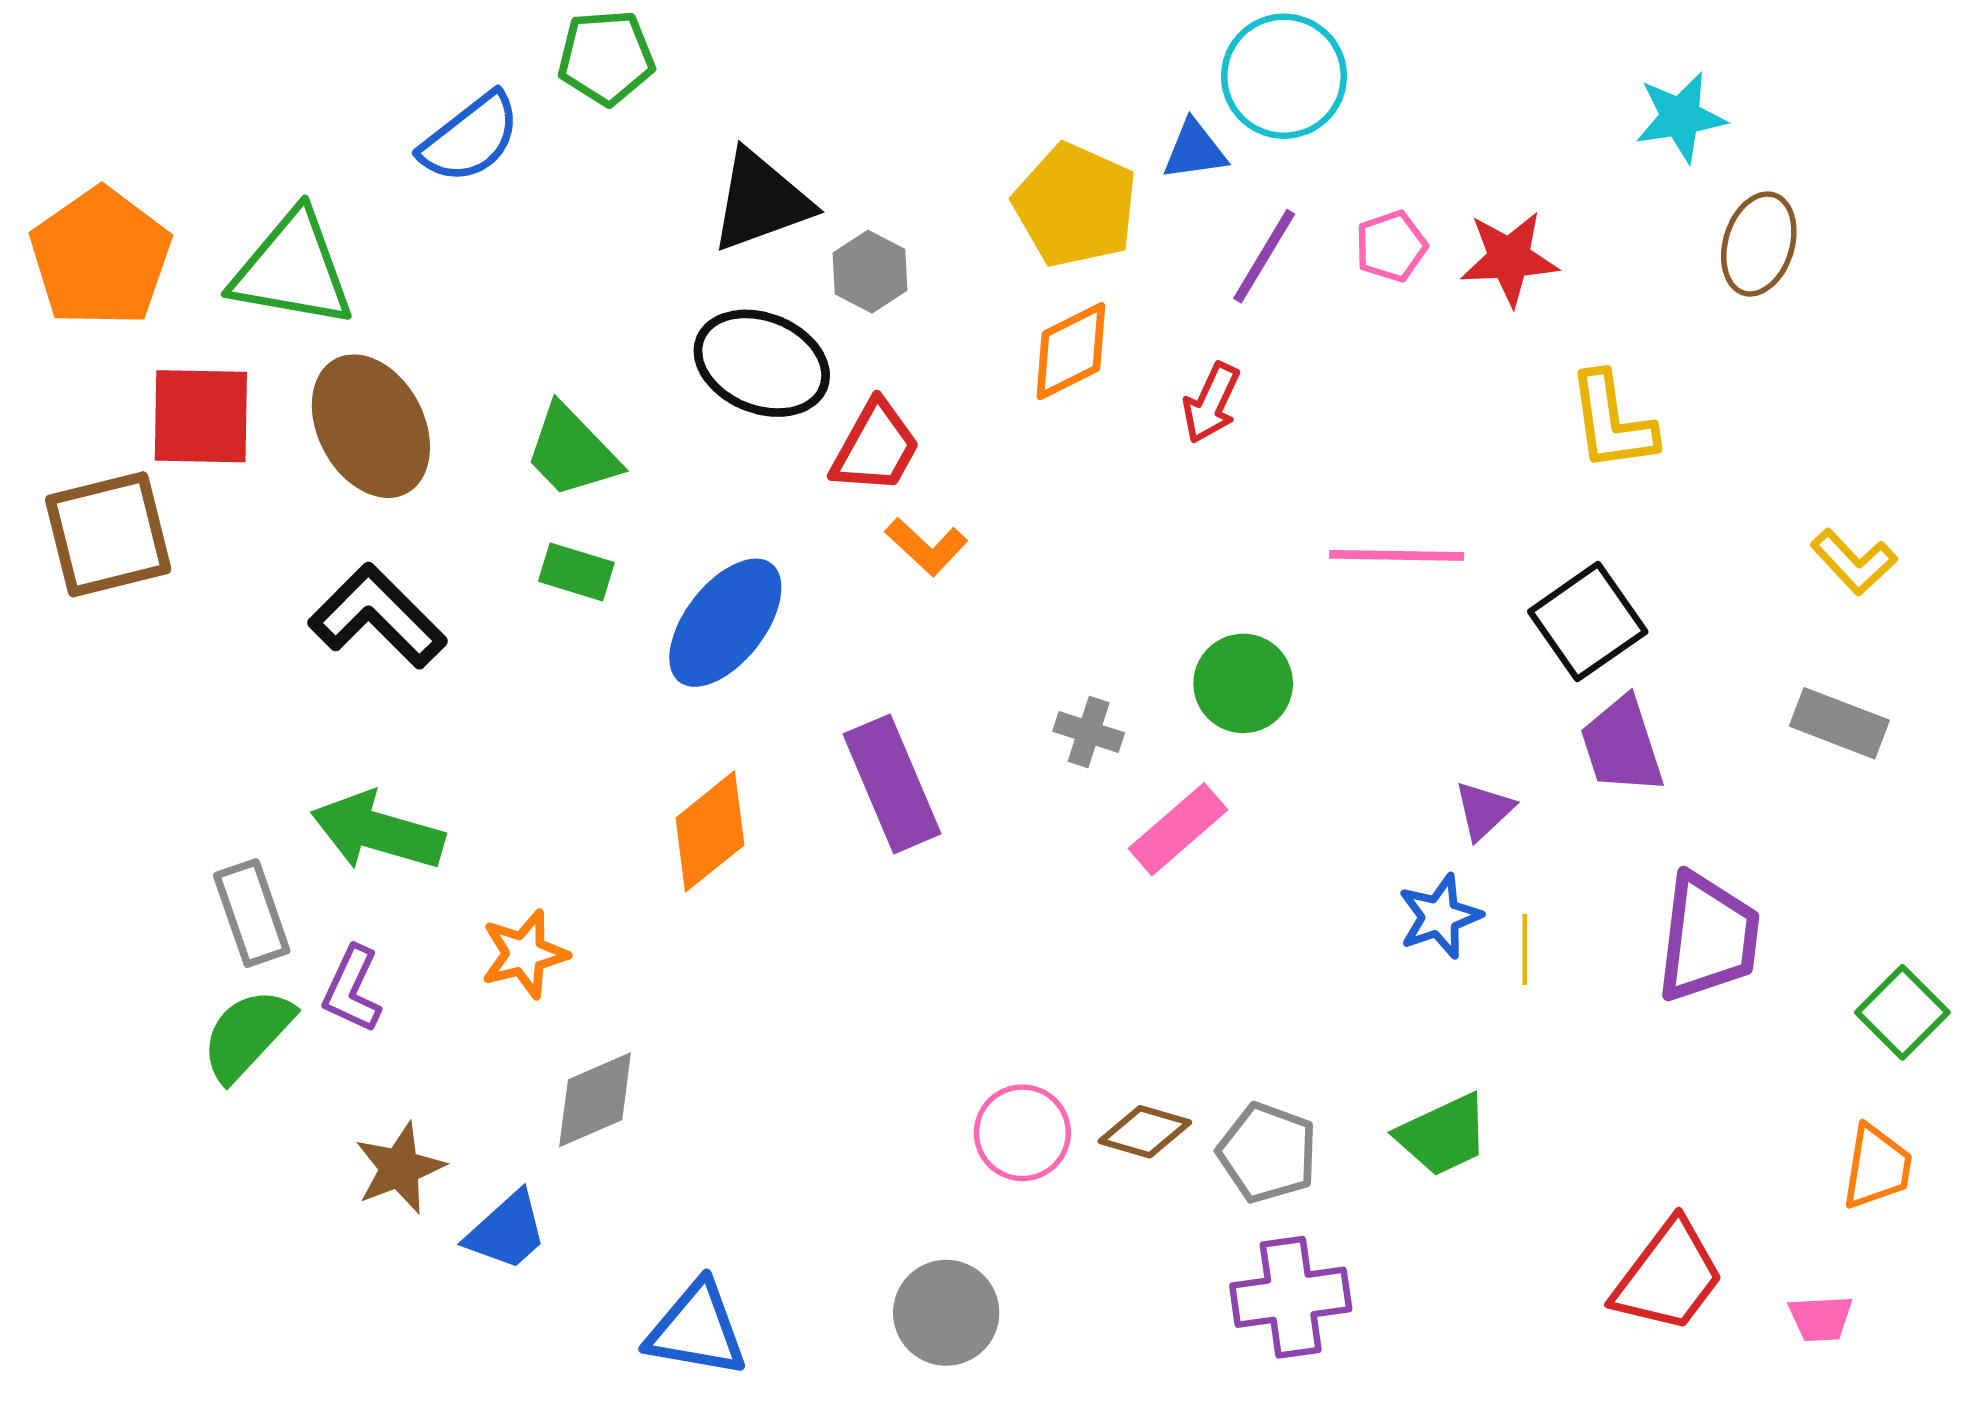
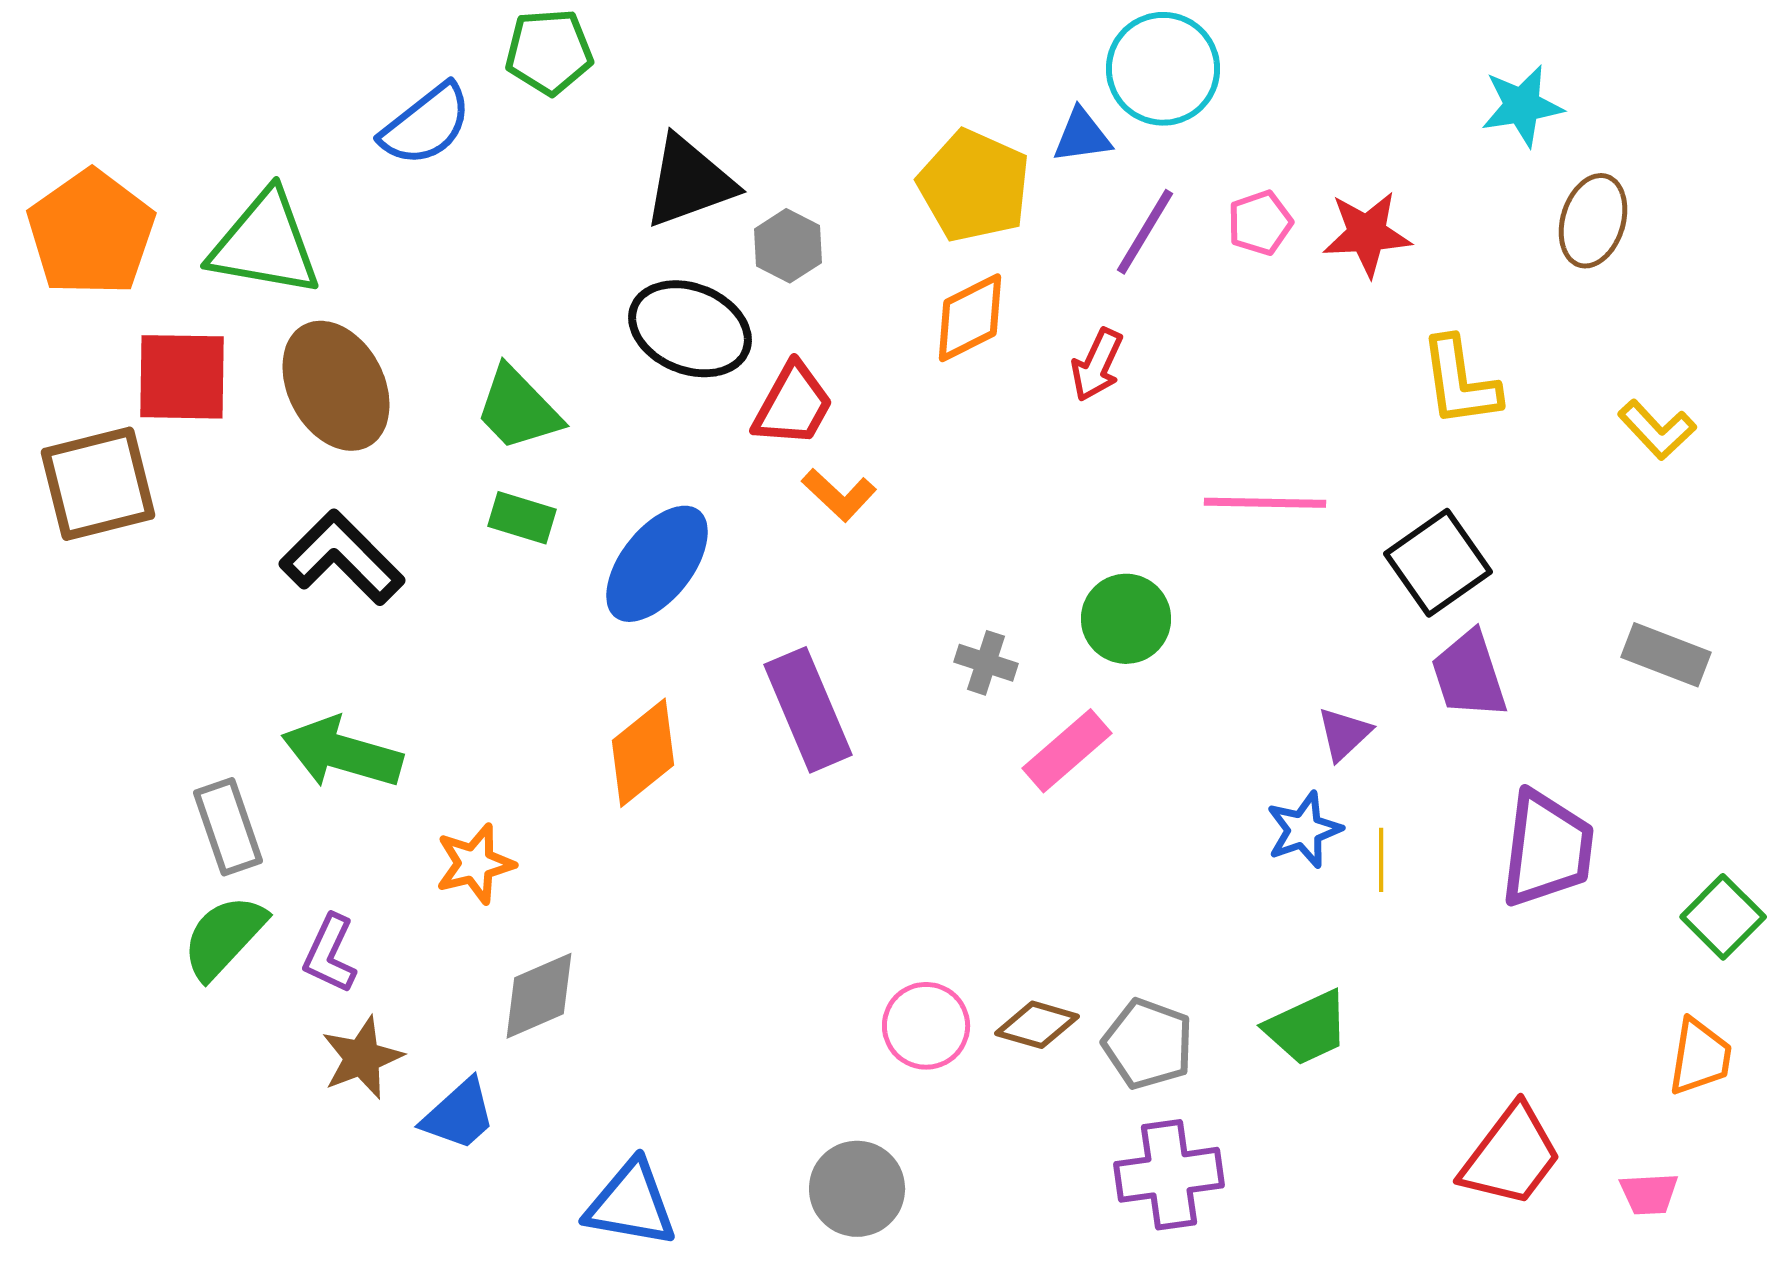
yellow L-shape: (1854, 562) -> (1657, 430), moved
purple L-shape: (352, 989) -> (330, 954), moved

